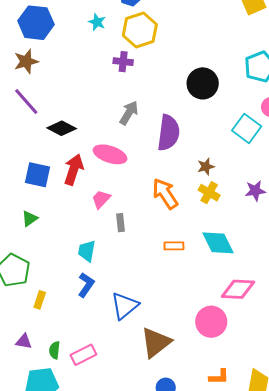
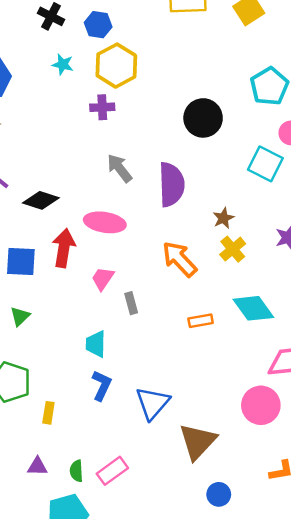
gray arrow: (129, 113) -> (120, 168), turned -60
yellow cross: (209, 193) -> (233, 249), turned 30

